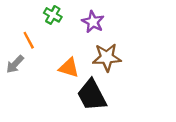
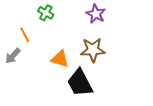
purple star: (93, 22) -> (96, 14), moved

